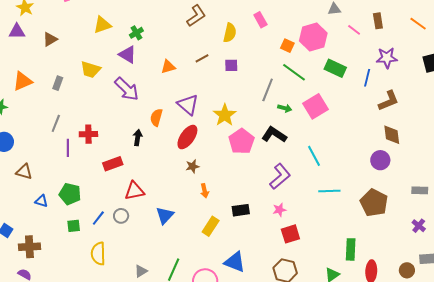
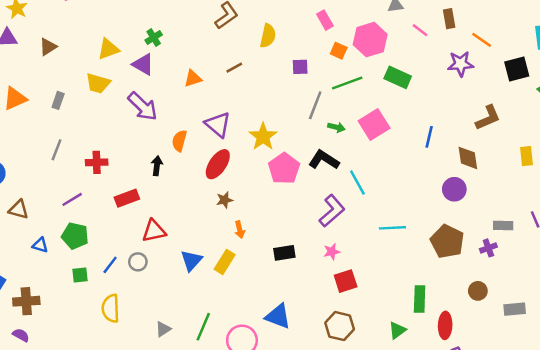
pink rectangle: (260, 20) -> (325, 20), moved
orange line: (418, 24) -> (482, 40), moved
yellow triangle: (102, 25) -> (108, 49), moved
purple square: (231, 65) -> (300, 67), moved
green line: (294, 72) -> (347, 83), turned -55
blue line: (367, 78) -> (429, 137), moved
brown L-shape: (389, 101) -> (488, 118), moved
purple line: (68, 148) -> (72, 199), moved, turned 60
cyan line: (314, 156) -> (357, 183), moved
yellow rectangle: (211, 226) -> (225, 262), moved
purple cross: (419, 226) -> (488, 248), moved, turned 32
brown circle: (407, 270) -> (478, 291), moved

